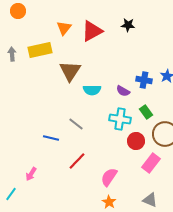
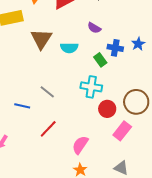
cyan semicircle: (92, 90) -> (69, 48), moved
purple semicircle: (123, 91) -> (94, 28), moved
green rectangle: (146, 112) -> (100, 60), moved

